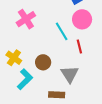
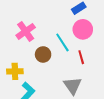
yellow cross: (14, 58) -> (15, 71), turned -35
brown circle: (43, 62) -> (43, 54), moved

